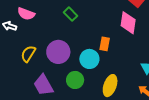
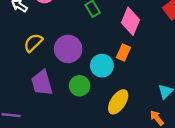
pink diamond: (128, 23) -> (130, 21), moved

